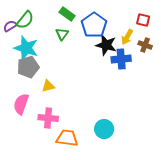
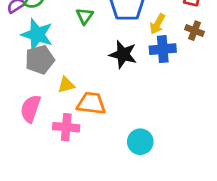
yellow arrow: (127, 37) -> (157, 24), moved
black star: (106, 45) -> (123, 54), moved
orange trapezoid: (67, 138) -> (91, 103), moved

